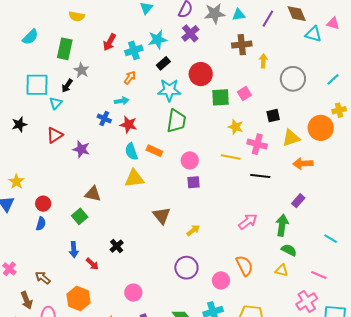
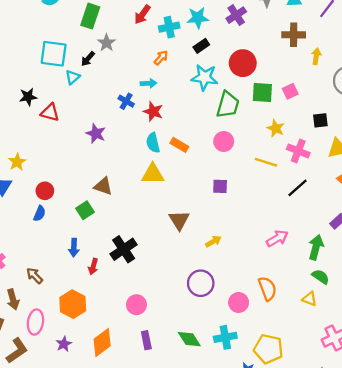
green trapezoid: (176, 121) -> (228, 105), moved
red triangle: (55, 135) -> (50, 112), moved, turned 42
pink circle: (190, 160) -> (224, 141), moved
black line: (260, 176) -> (298, 188), turned -54
black cross: (117, 246) -> (124, 249), size x1.6
red arrow: (92, 264) -> (93, 266), turned 56

